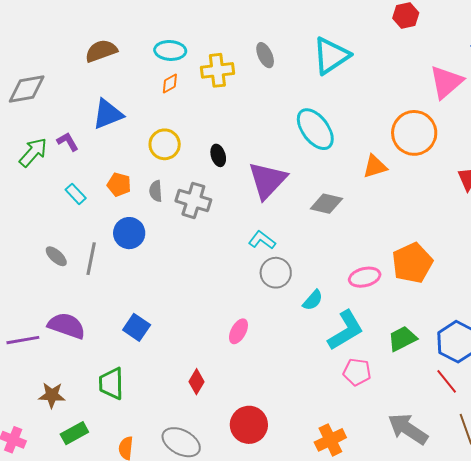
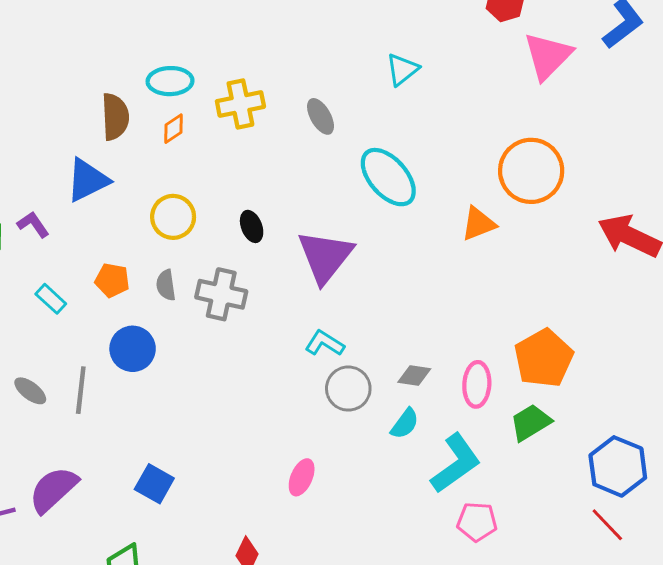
brown semicircle: (101, 51) -> (115, 117), moved, turned 112
gray ellipse: (265, 55) -> (321, 116), moved
cyan triangle: (331, 56) -> (402, 69), size x0.6
pink triangle: (446, 82) -> (548, 56), moved
gray diamond: (326, 204) -> (414, 376), moved, size x0.7
pink ellipse: (365, 277) -> (477, 384), turned -68
purple semicircle: (67, 326) -> (53, 490), turned -57
green trapezoid: (402, 339) -> (531, 423), moved

